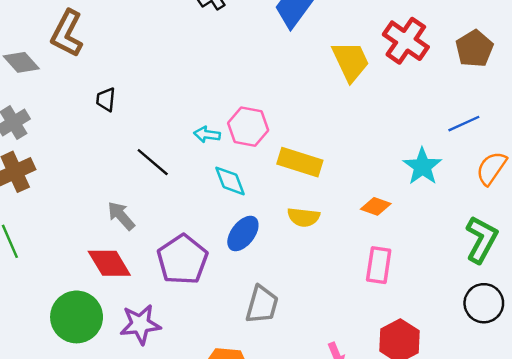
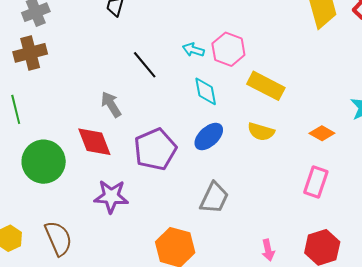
green circle: (77, 317) -> (44, 162), moved

